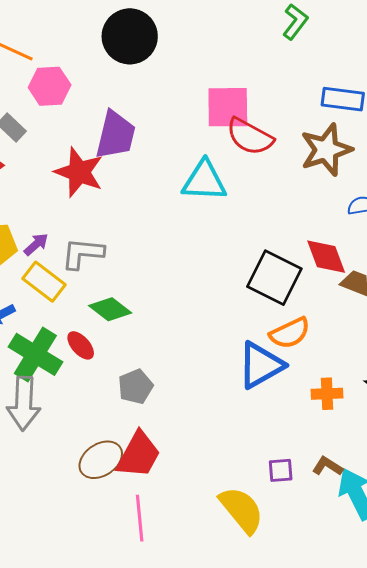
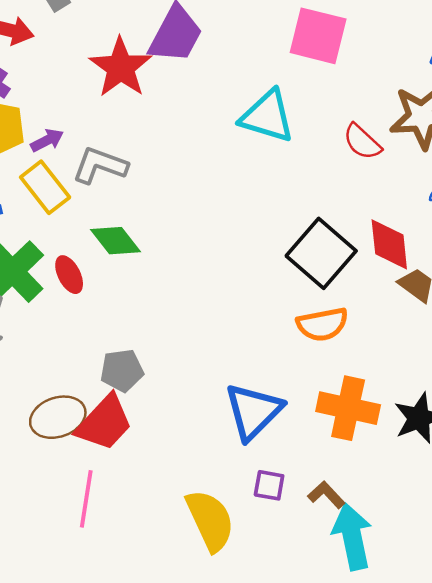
red semicircle: (250, 137) -> (362, 142), moved, size x0.7
blue triangle: (261, 365) -> (253, 411), moved, turned -30
gray pentagon: (135, 387) -> (122, 370), moved
orange cross: (327, 394) -> (348, 408), size x1.6

